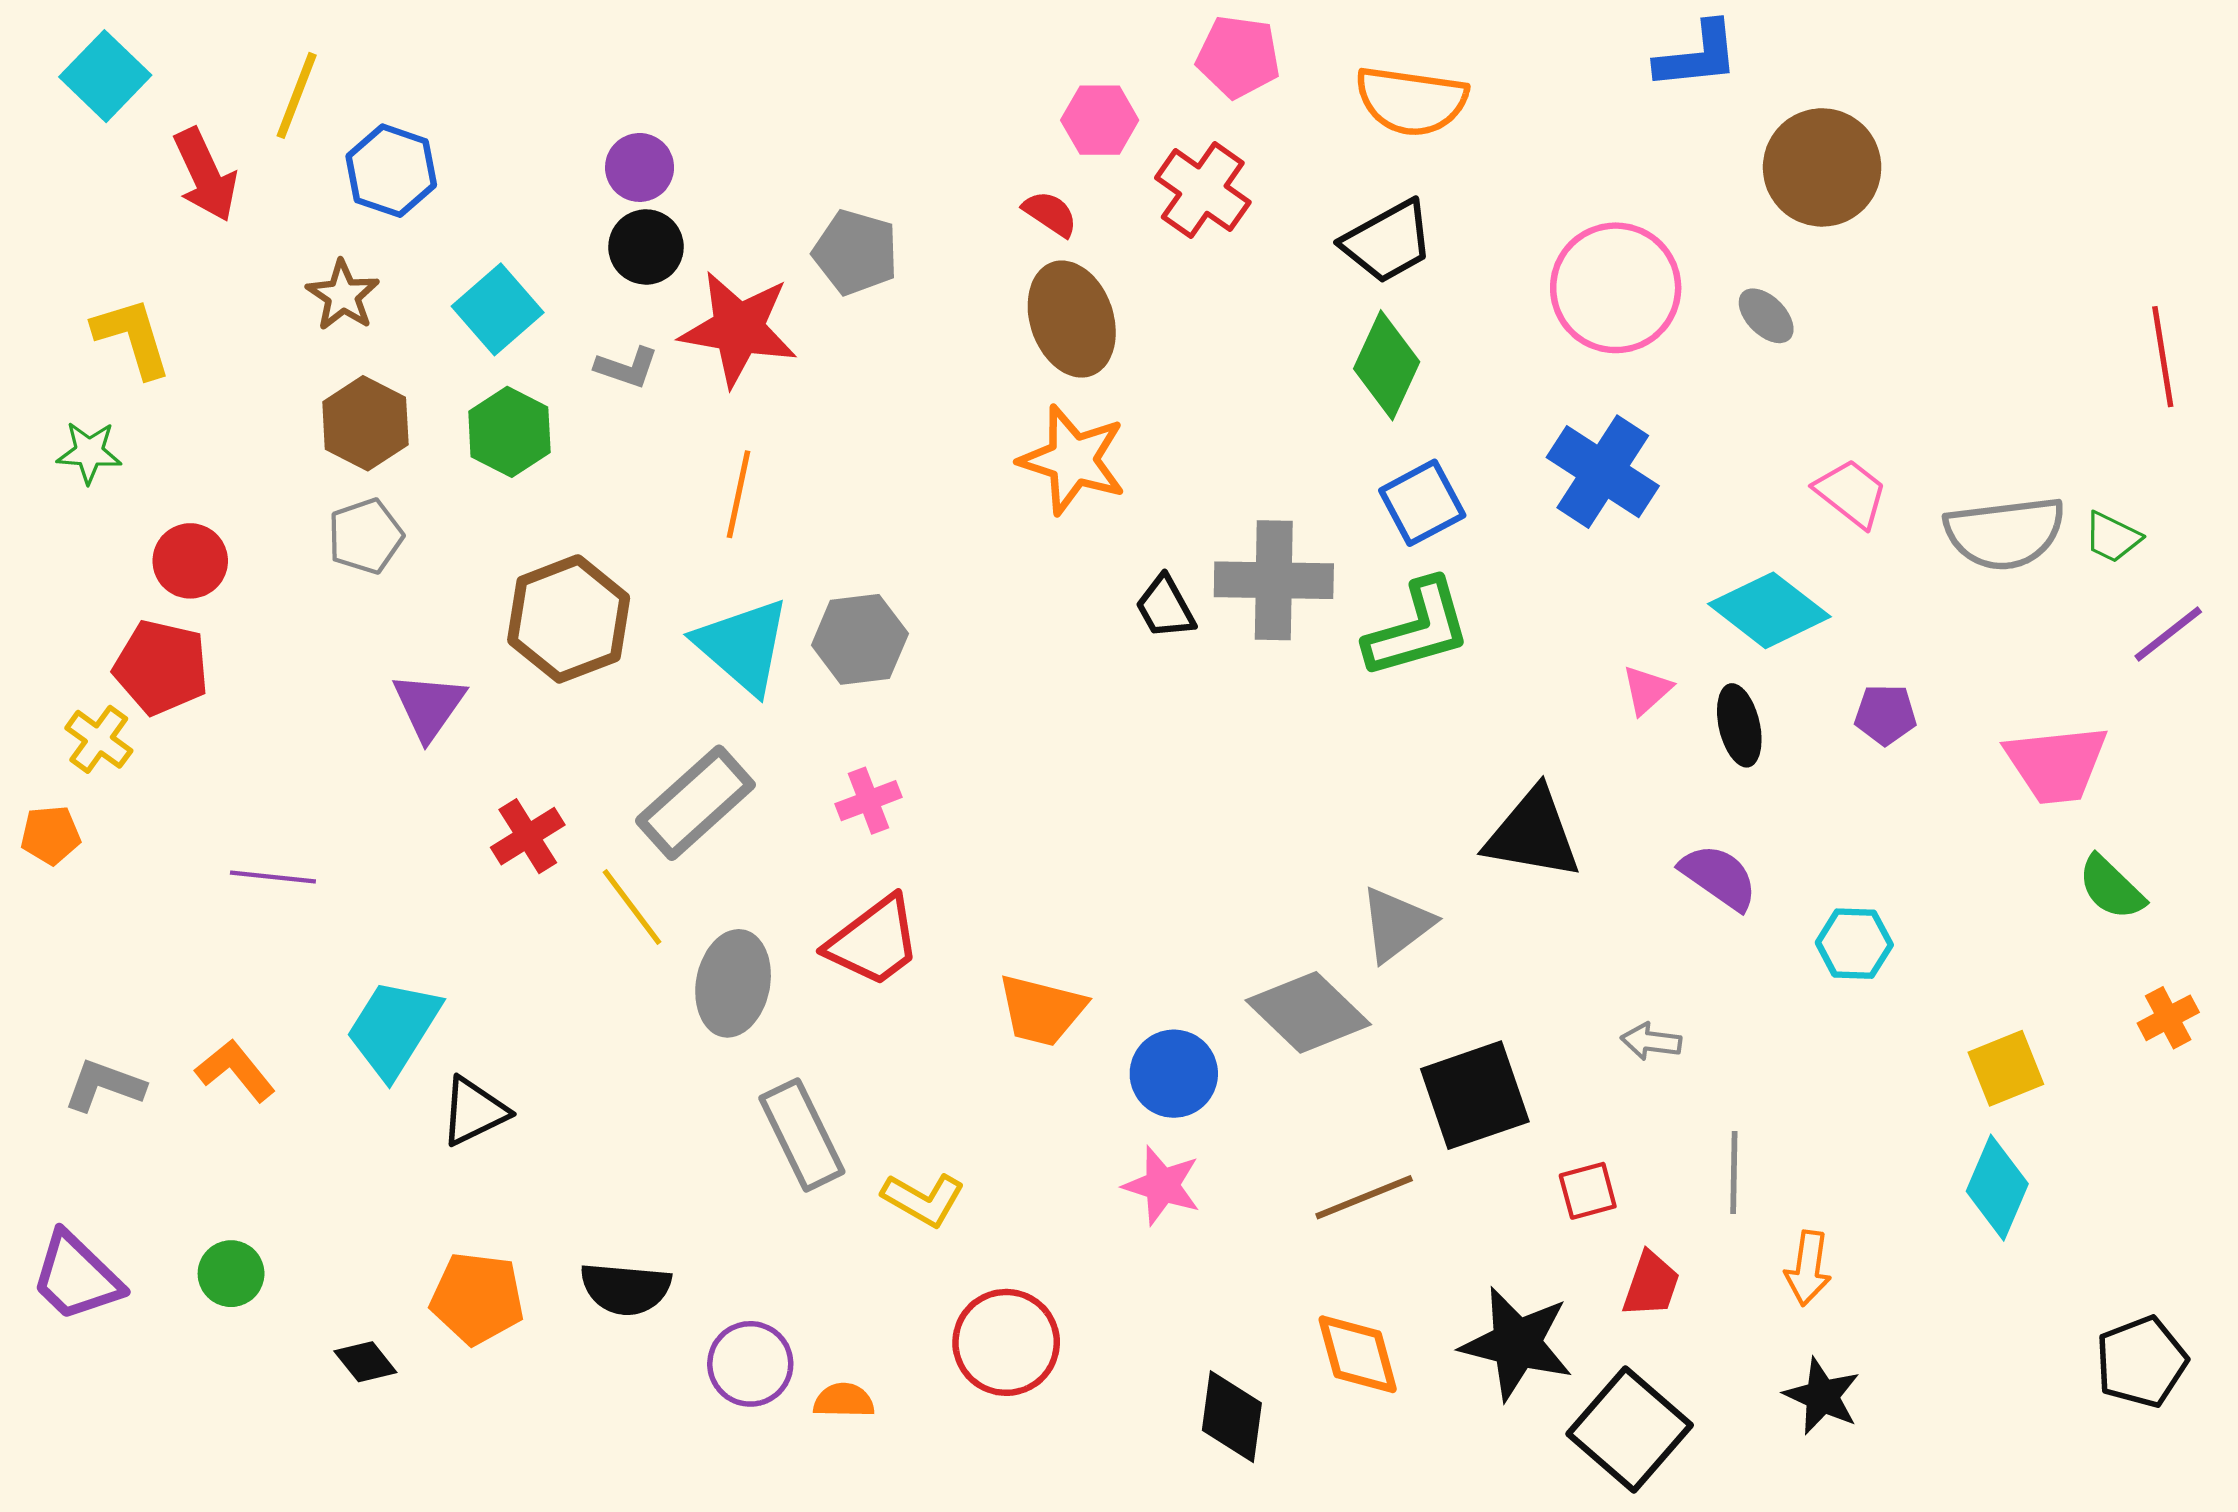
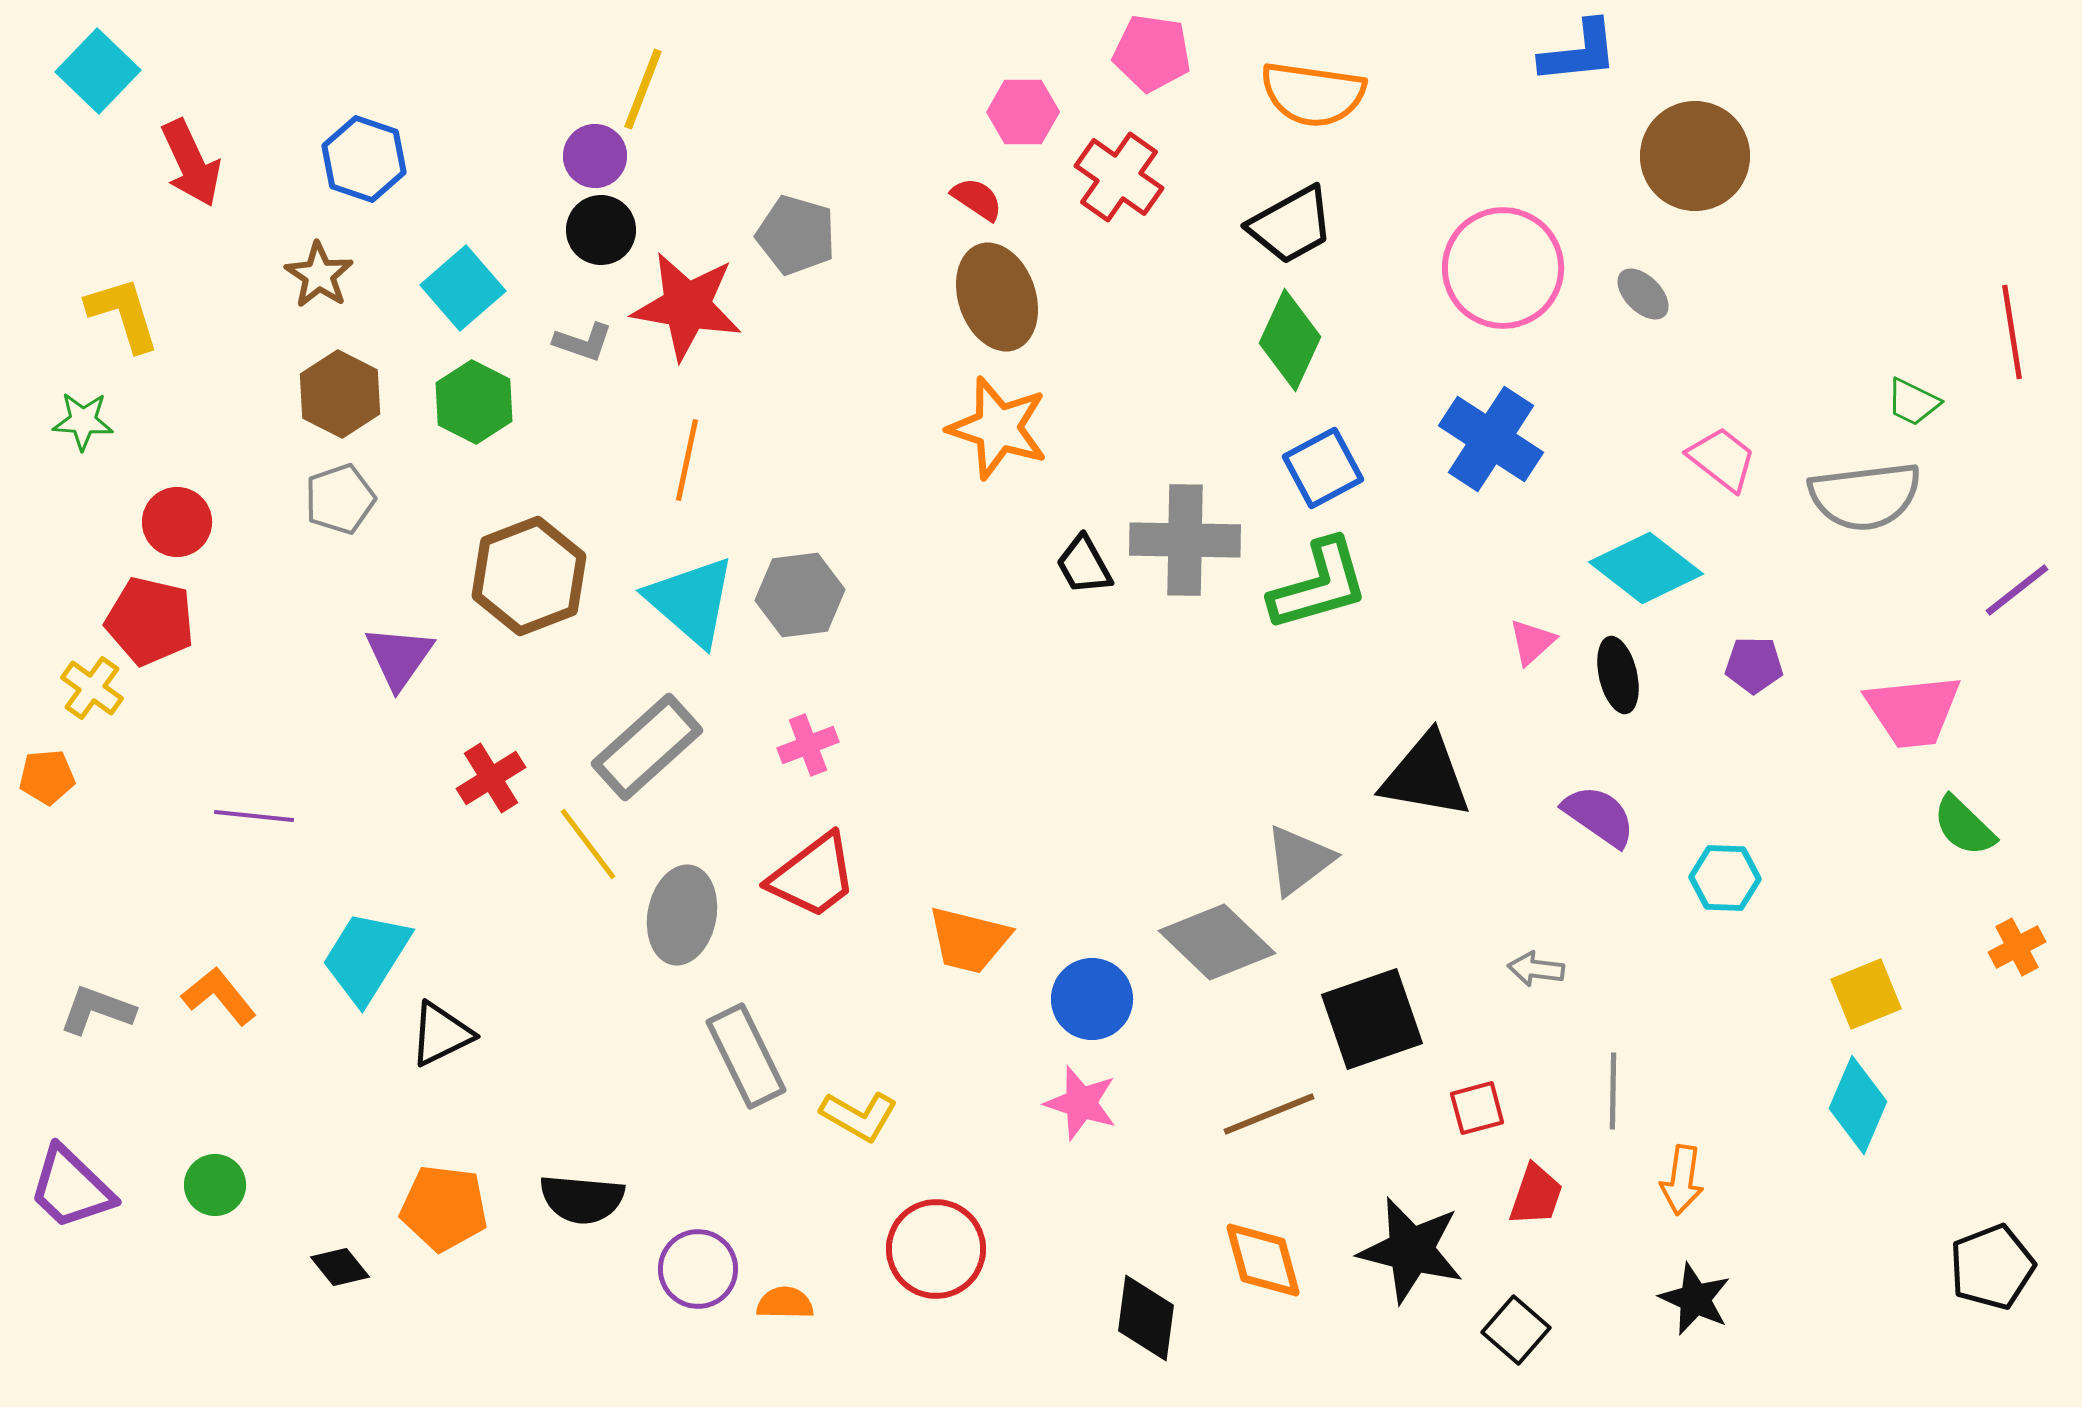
yellow line: (297, 95) -> (643, 89), moved
green trapezoid: (2112, 537) -> (1913, 402), moved
black square: (1630, 1429) -> (1516, 1330), size x0.6

